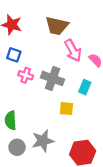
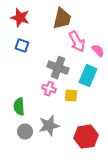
brown trapezoid: (57, 26) -> (62, 19), turned -90
pink cross: (26, 75) -> (49, 89), moved
cyan rectangle: (85, 87) -> (88, 76), size x1.5

